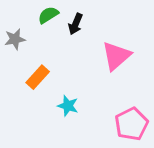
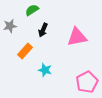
black arrow: (75, 24) -> (43, 30), moved
pink triangle: (116, 56) -> (77, 37), turned 30

